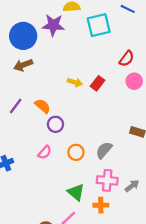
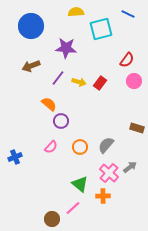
purple star: (53, 25) -> (66, 48), moved
blue circle: (23, 36) -> (31, 26), moved
purple line: (16, 106) -> (58, 78), moved
pink cross: (107, 180) -> (109, 173), turned 36
gray arrow: (132, 186) -> (130, 167), moved

